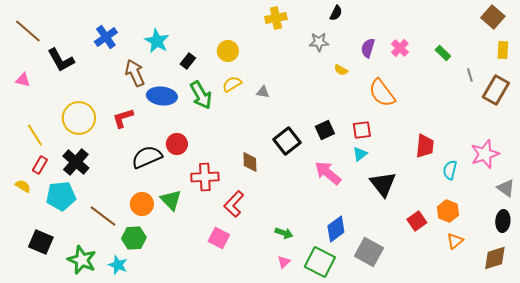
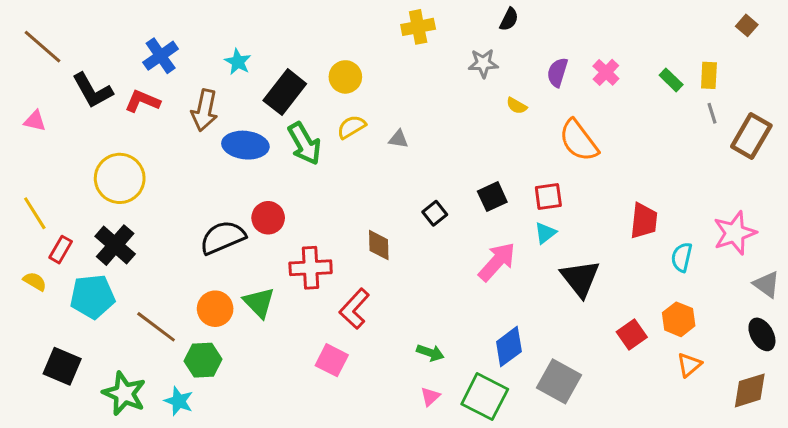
brown square: (493, 17) -> (747, 25), size x0.6
cyan star: (157, 41) -> (238, 62), size x0.7
yellow rectangle: (503, 50) -> (709, 75), moved
black rectangle: (188, 61) -> (285, 92), size x1.8
brown arrow: (135, 73) -> (204, 110), turned -144
red L-shape: (123, 118) -> (142, 101), moved, turned 40
yellow line: (35, 135) -> (35, 213), moved
black square: (287, 141) -> (435, 213), size x0.6
pink arrow: (328, 173) -> (497, 262), turned 92
black ellipse: (503, 221) -> (762, 334), turned -35

